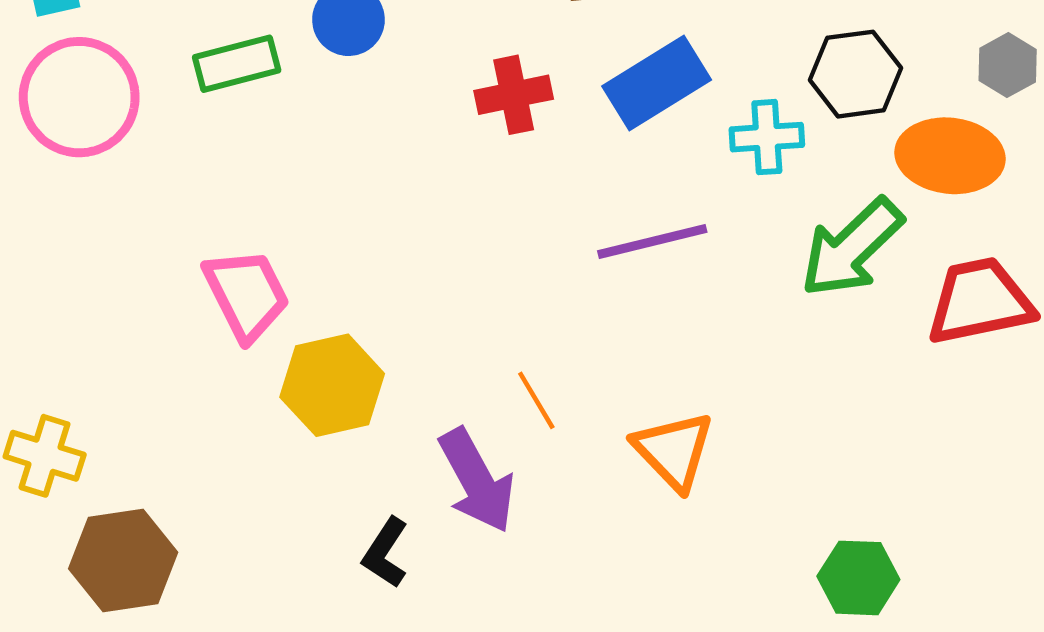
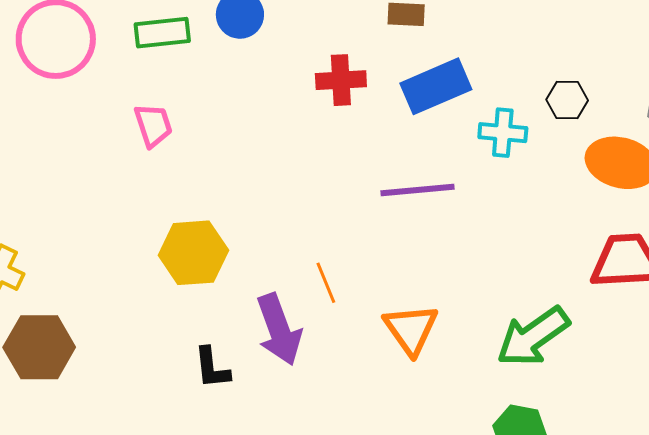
black hexagon: (856, 74) -> (567, 100), size x0.7
green arrow: (852, 248) -> (533, 337), moved
pink trapezoid: (246, 294) -> (153, 125), moved, size x0.7
black L-shape: (385, 553) -> (212, 368), turned -48

